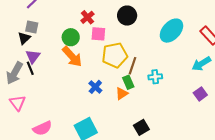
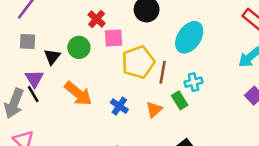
cyan ellipse: (171, 31) -> (189, 37), moved
black triangle: (24, 38) -> (52, 57), moved
orange arrow: (72, 57) -> (78, 94), moved
green rectangle: (128, 82) -> (180, 100), moved

